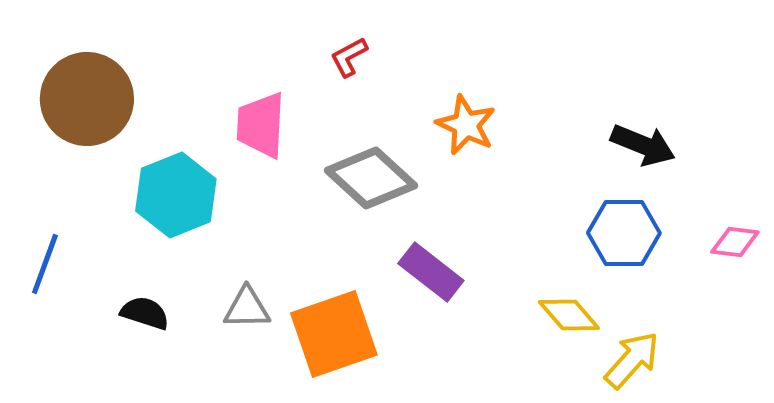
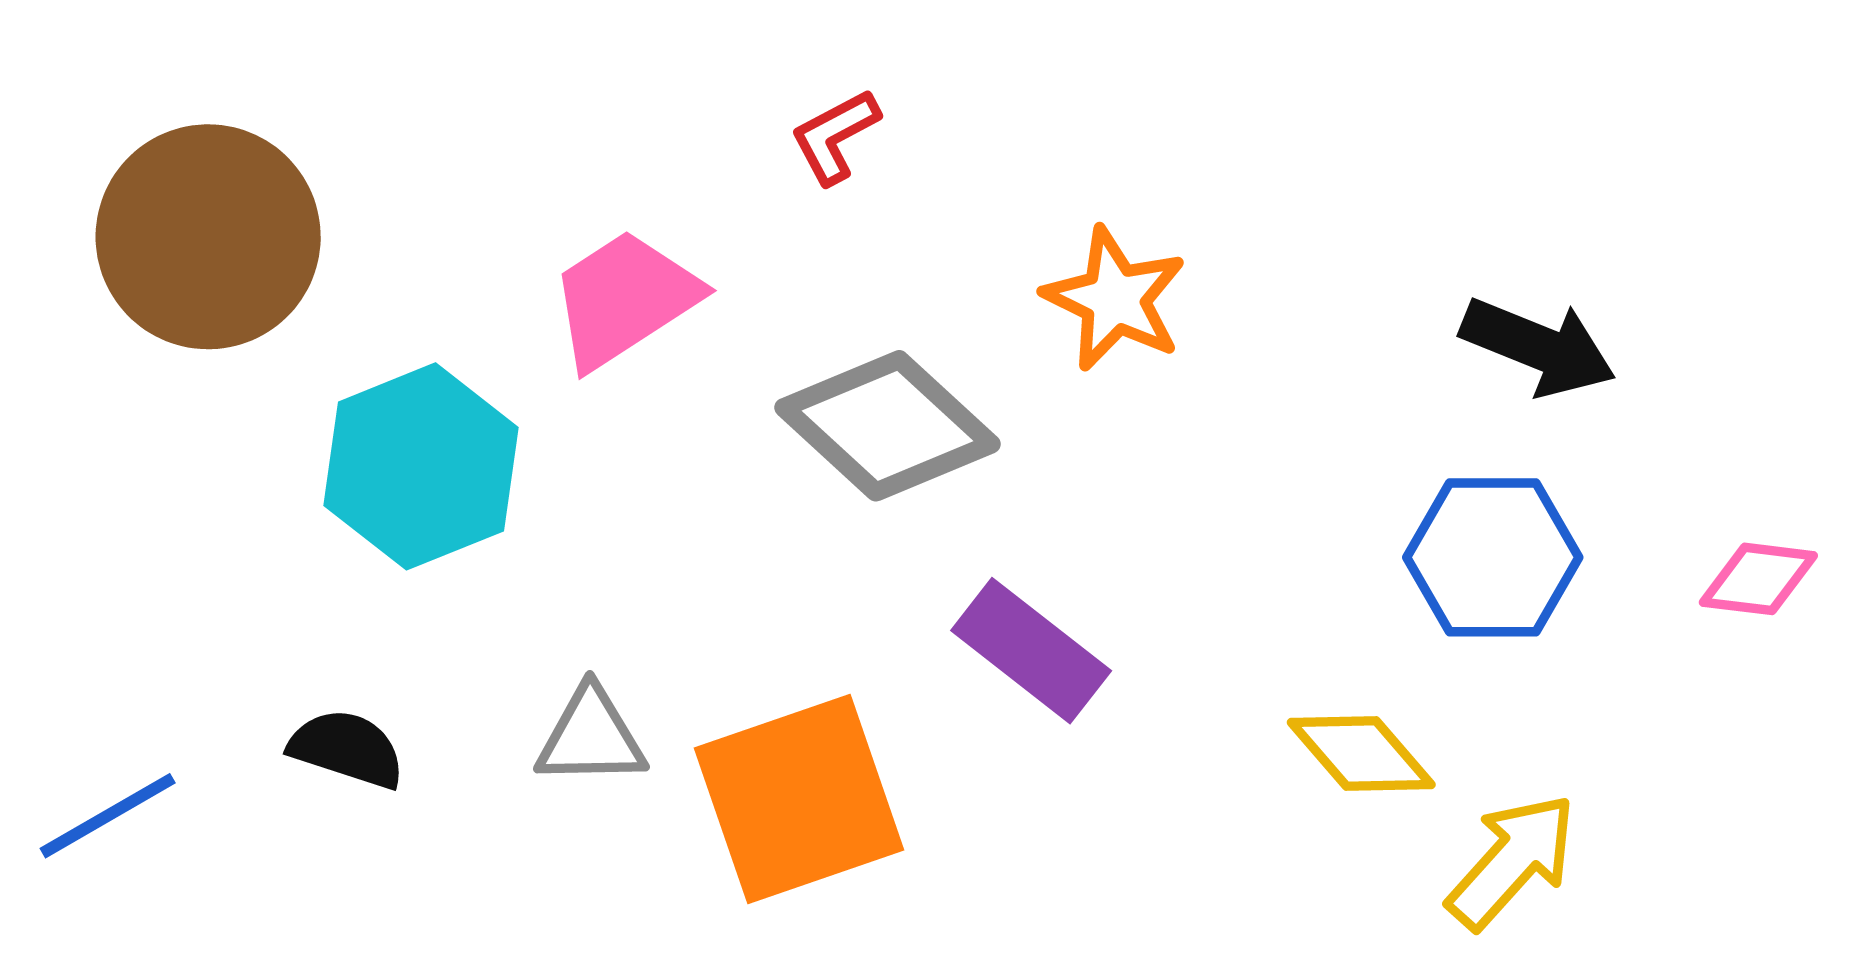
pink trapezoid: (261, 125) -> (624, 299), turned 54
blue line: (45, 264) -> (108, 816), moved, turned 40

